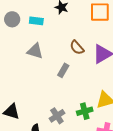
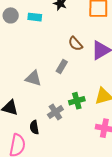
gray triangle: (35, 51) -> (33, 78), moved
green cross: (85, 111) -> (77, 101), moved

